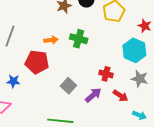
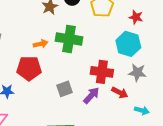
green cross: (79, 39) -> (69, 39), size x1.4
red cross: (106, 74) -> (102, 72), size x1.5
gray square: (68, 86) -> (65, 89), turned 35

